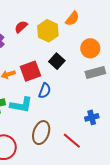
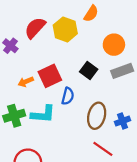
red semicircle: (21, 27) -> (35, 28), size x1.5
black square: (57, 61) -> (89, 71), moved
brown ellipse: (41, 133) -> (97, 116), moved

